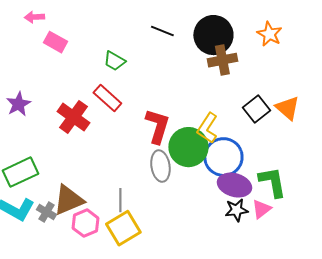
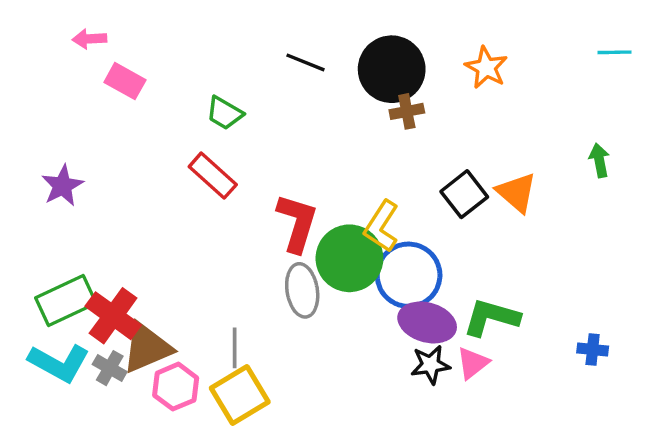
brown cross: (222, 60) -> (407, 111), size x0.7
red cross: (73, 117) -> (113, 316), moved
green L-shape: (272, 182) -> (491, 317), turned -64

